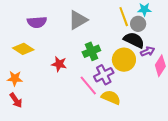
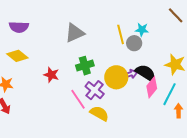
purple semicircle: (37, 22) -> (19, 27), moved
black semicircle: (134, 40) -> (146, 73), moved
purple arrow: (148, 51) -> (130, 74), moved
purple cross: (104, 75) -> (95, 90), turned -30

